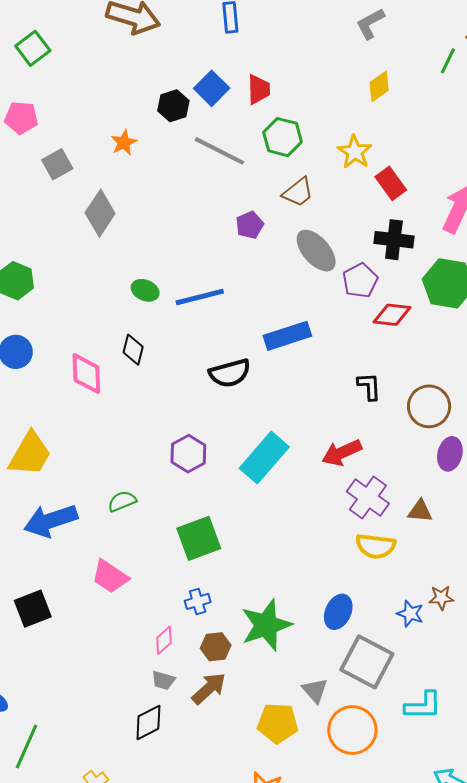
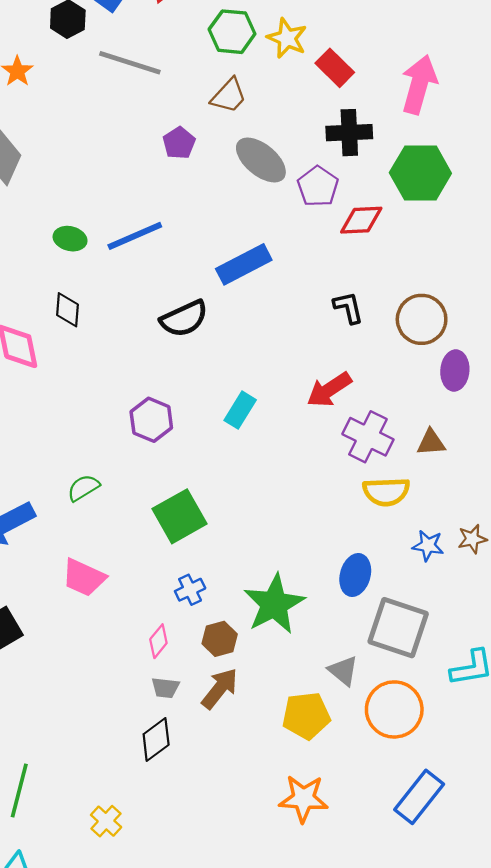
green hexagon: (283, 137) -> (232, 32), moved
cyan rectangle: (264, 458) -> (240, 410), size x0.6
blue star: (410, 614) -> (428, 546), moved

